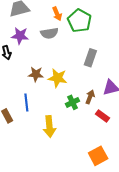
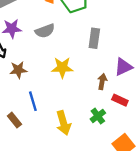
gray semicircle: (49, 33) -> (45, 31), moved
brown star: (36, 74) -> (18, 70), moved
green cross: (73, 102) -> (98, 116), moved

